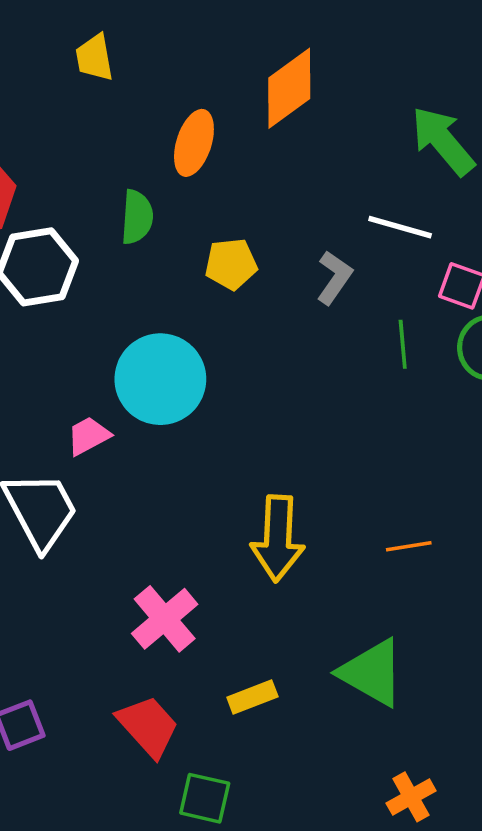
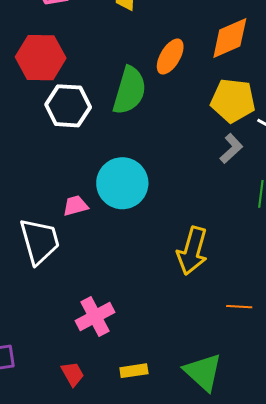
green semicircle: (137, 217) -> (129, 91), size x1.6
yellow pentagon: (231, 264) -> (233, 100), moved, size x1.5
yellow arrow: (278, 538) -> (192, 251), moved
red trapezoid: (148, 726) -> (73, 374), size x0.7

